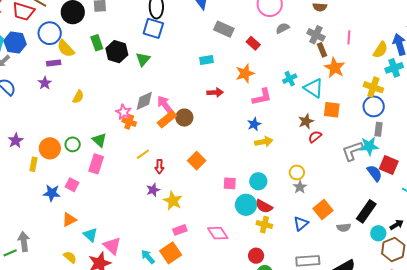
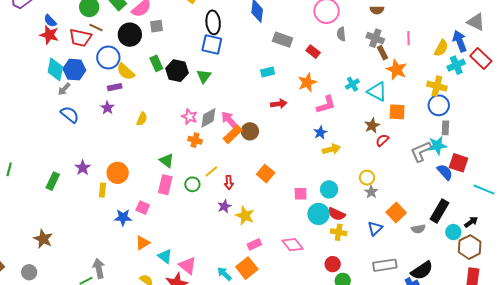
gray semicircle: (283, 28) -> (341, 34), turned -64
pink star: (124, 112) -> (189, 117), moved
green circle: (73, 144) -> (192, 184), moved

